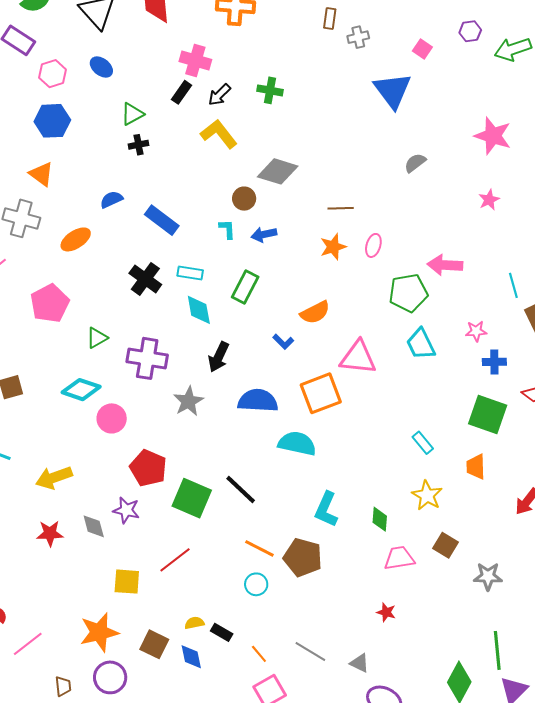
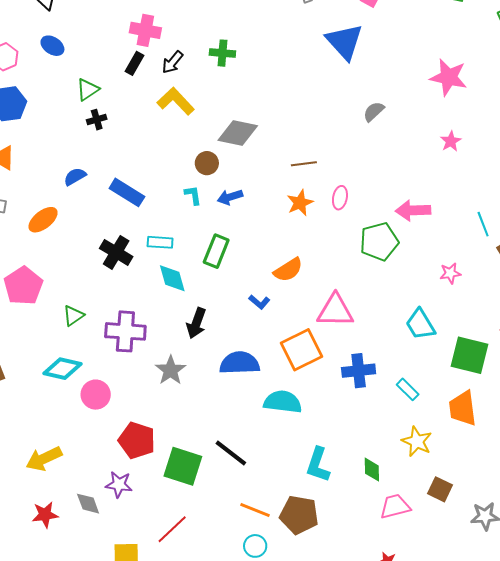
cyan trapezoid: (421, 344) -> (420, 324), moved
blue cross: (494, 362) -> (359, 371), moved, size x1.4
orange trapezoid: (476, 467) -> (463, 408), size x1.4

